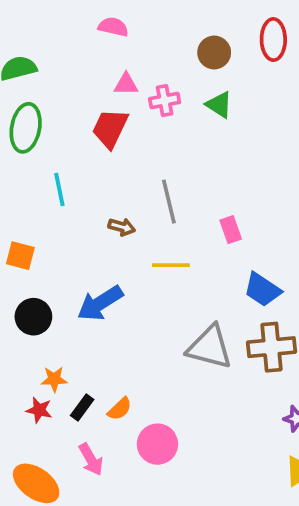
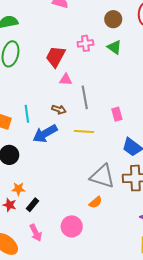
pink triangle: (126, 84) -> (66, 80), moved
cyan line: (59, 189) -> (27, 114), moved
blue arrow: (100, 303) -> (45, 134), moved
orange semicircle: (120, 409) -> (96, 202), moved

